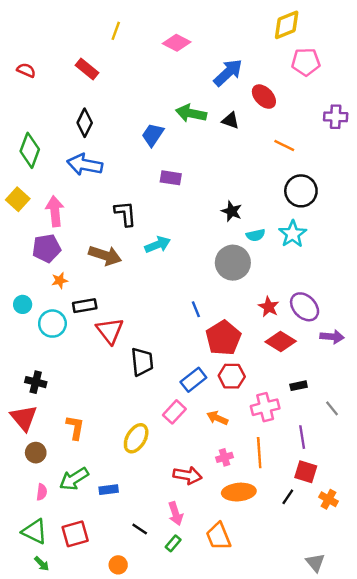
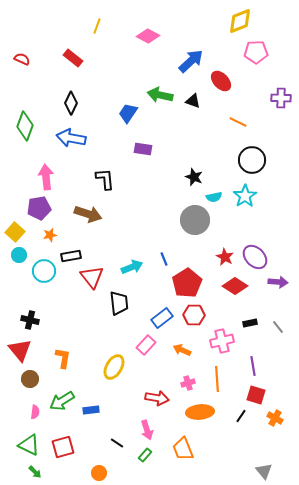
yellow square: (18, 199) -> (15, 232), moved
cyan arrow: (158, 245) -> (132, 267), moved
gray line: (332, 408) -> (278, 327), moved

